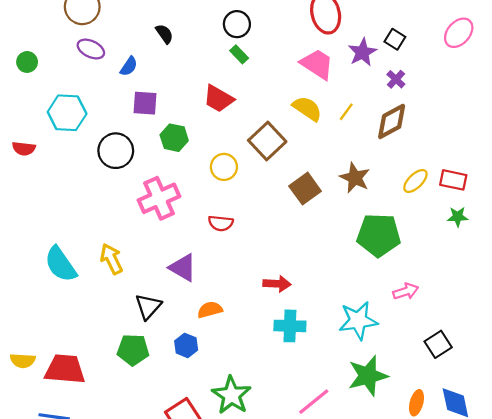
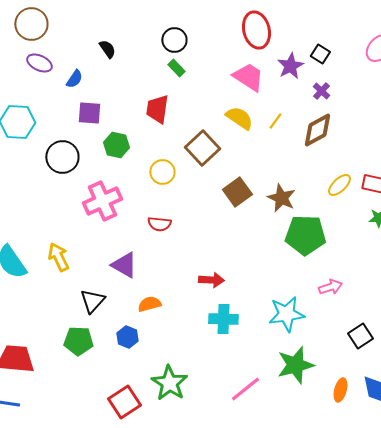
red trapezoid: (219, 99) -> (157, 109), turned 68
brown star: (355, 178) -> (281, 198), moved

